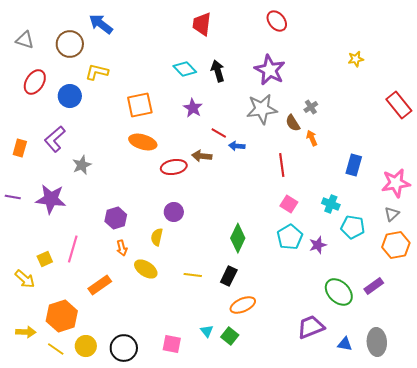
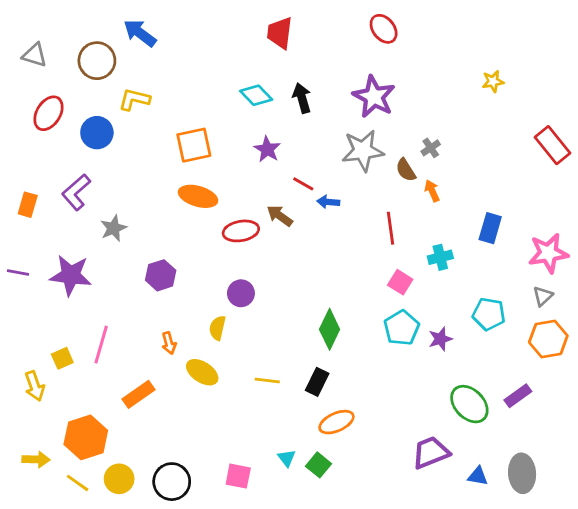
brown arrow: (202, 156) -> (280, 216), turned 30
cyan cross: (331, 204) -> (440, 257), moved, turned -36
purple hexagon: (116, 218) -> (161, 275), moved
yellow arrow: (25, 279) -> (35, 386), turned 30

